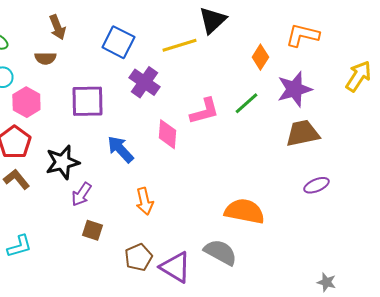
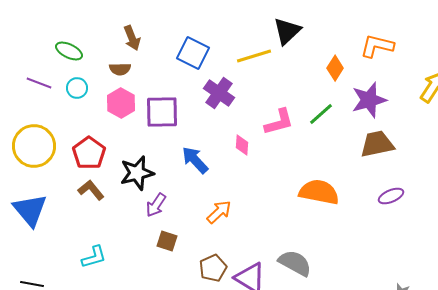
pink hexagon: (26, 102) -> (121, 103), moved
pink diamond: (167, 134) -> (242, 145), size x0.7
orange arrow: (144, 201) -> (219, 212), turned -120
orange semicircle: (244, 211) -> (319, 192), moved

